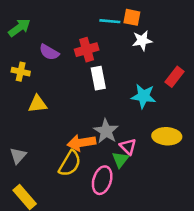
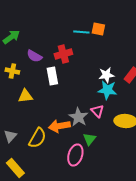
white star: (142, 41) -> (106, 75), moved
white rectangle: (98, 78) -> (52, 76), moved
pink triangle: (128, 147) -> (97, 111), moved
yellow semicircle: (70, 163) -> (37, 138), moved

